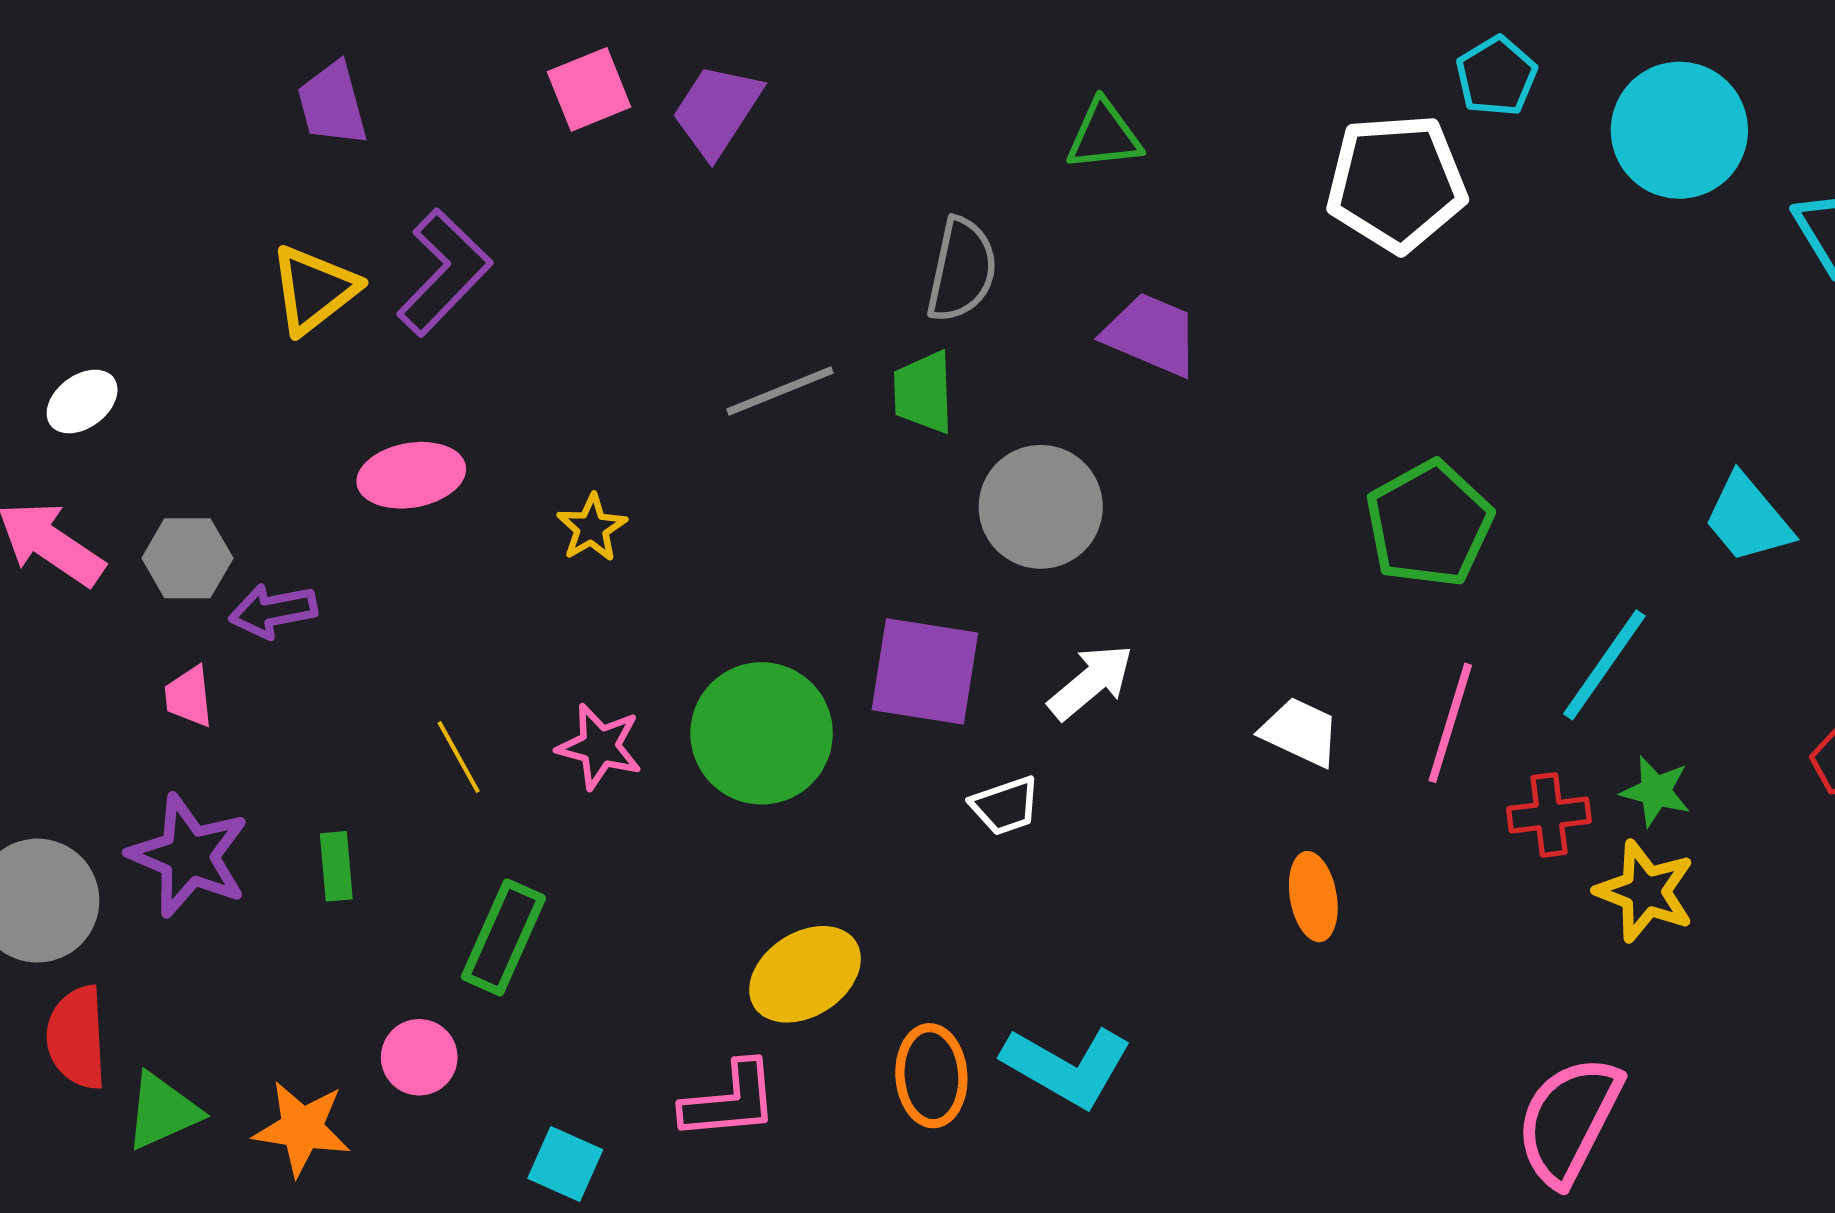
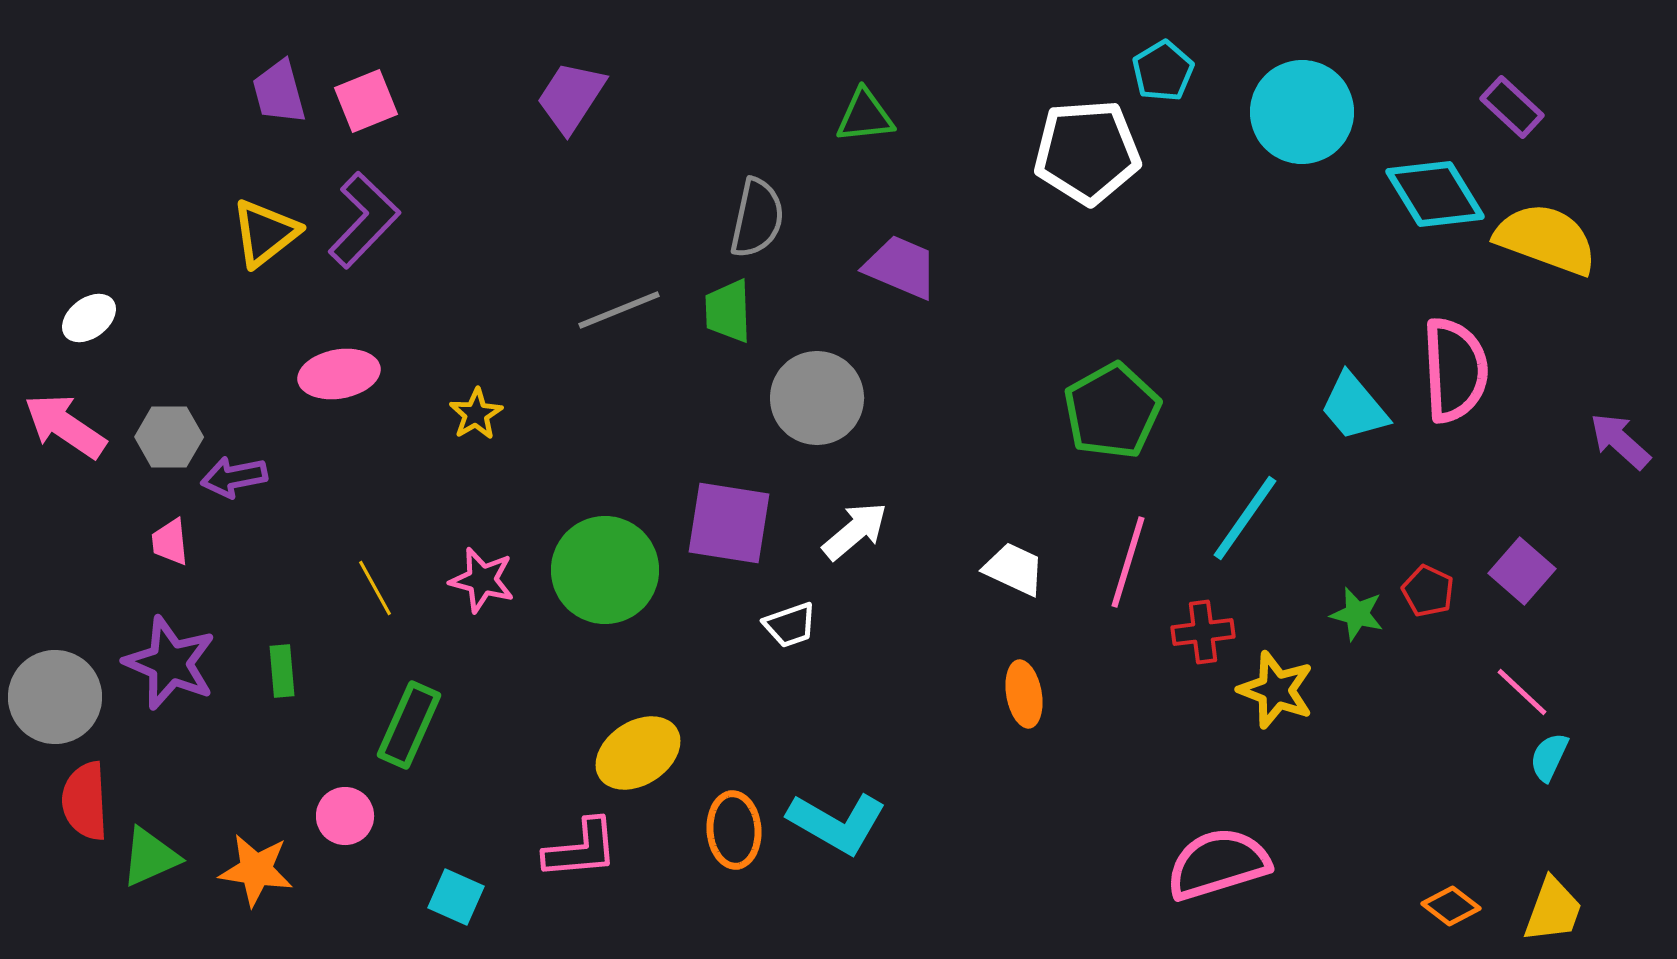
pink square: (589, 89) -> (366, 101), moved
green star: (1656, 791) -> (1357, 614), moved
pink semicircle: (1569, 1120) -> (1218, 864), turned 46

